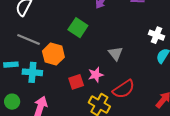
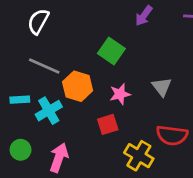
cyan cross: (32, 72) -> (49, 111), turned -36
pink star: (96, 75) -> (120, 94), moved
red semicircle: (124, 89) -> (172, 135), turned 40

